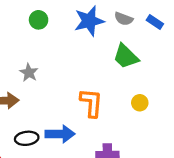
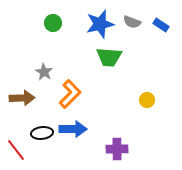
green trapezoid: (126, 56) -> (109, 57), moved, turned -40
orange L-shape: (91, 103) -> (70, 94), moved, turned 40

